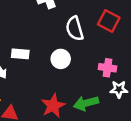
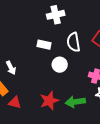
white rectangle: (20, 54) -> (44, 45), moved

